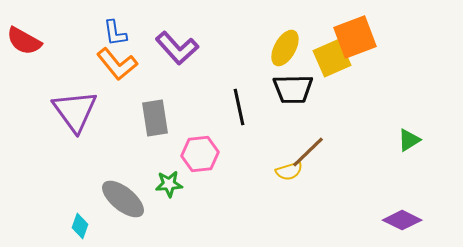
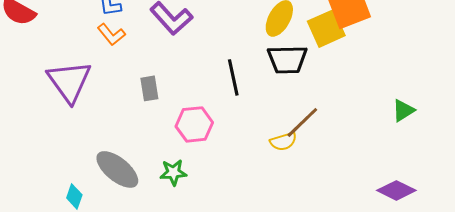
orange L-shape: (117, 64) -> (111, 34), size x0.7
gray rectangle: (155, 118) -> (149, 88), size x0.7
green star: (169, 184) -> (173, 172), moved

